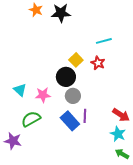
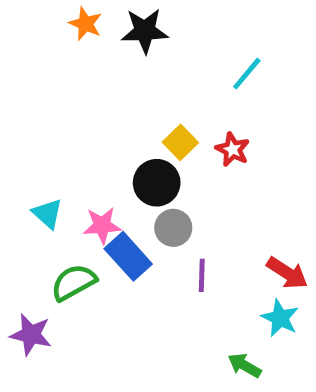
cyan line: (104, 41) -> (247, 74), moved, turned -35
blue rectangle: (70, 121) -> (128, 256), moved
green arrow: (122, 154) -> (244, 365), moved

